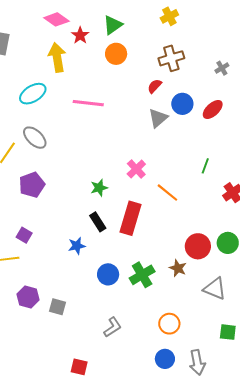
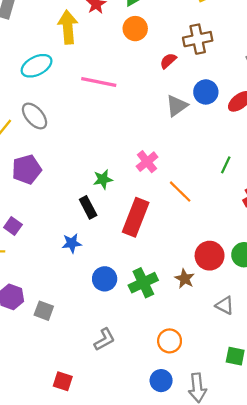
red semicircle: (155, 86) -> (168, 61), moved
black rectangle: (98, 222) -> (88, 207), moved
gray triangle: (215, 289) -> (225, 305), size x0.7

